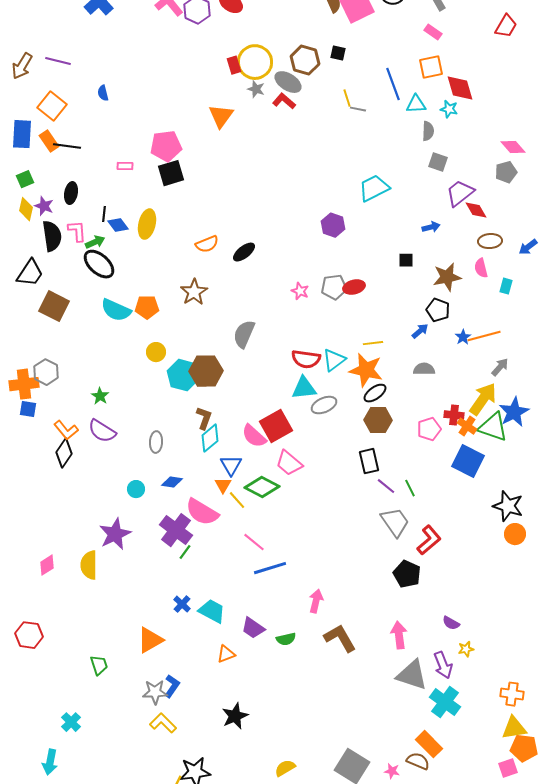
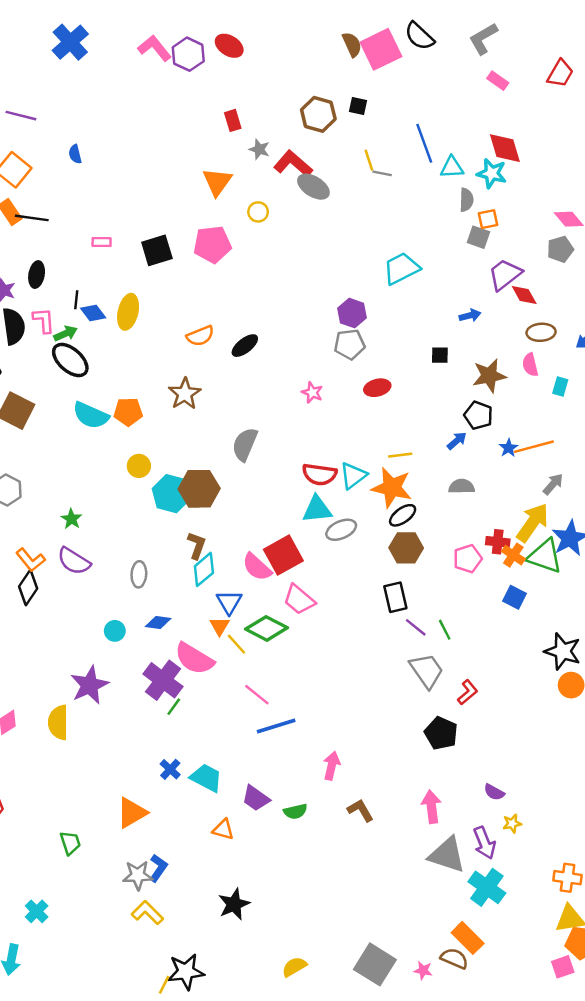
pink rectangle: (433, 32) -> (498, 81), moved
yellow circle: (255, 62) -> (258, 212), moved, size x0.5
orange square: (431, 67) -> (488, 219), moved, size x0.7
gray ellipse: (288, 82) -> (313, 187), moved
red L-shape: (284, 101) -> (293, 164), size x1.4
cyan star: (449, 109) -> (492, 173), size x1.4
pink pentagon: (166, 146) -> (212, 244), moved
gray pentagon: (334, 287) -> (350, 344), moved
blue square: (468, 461) -> (515, 597), size x0.6
red L-shape: (429, 540) -> (468, 692), size x0.7
brown L-shape: (340, 638) -> (360, 810), size x0.7
orange triangle: (226, 654) -> (223, 830), turned 36

